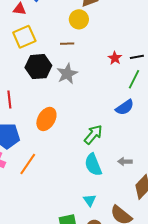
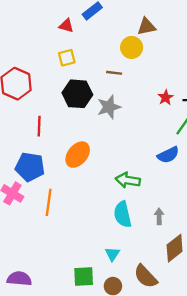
yellow square: (24, 37) -> (67, 58), size x0.7
green arrow: (93, 134) -> (128, 180), turned -130
gray arrow: (125, 162) -> (159, 216), turned 80
orange line: (28, 164) -> (49, 202), turned -35

